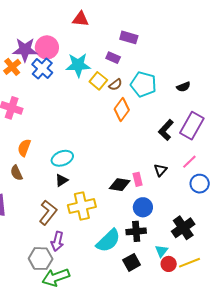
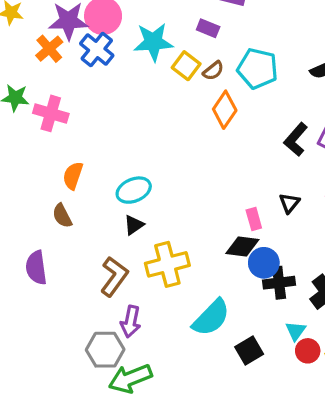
black diamond: (120, 185) -> (242, 246), moved
black cross: (136, 231) -> (279, 283), moved

